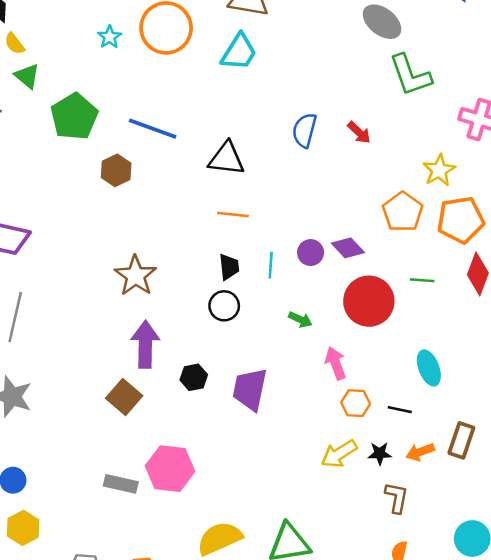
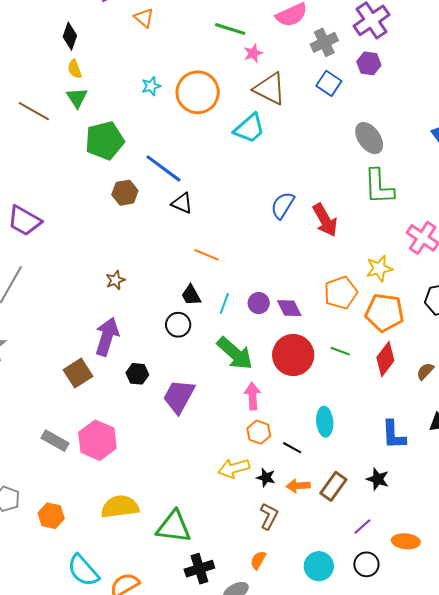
red arrow: (359, 133) -> (325, 220), size x1.6
black triangle: (226, 159) -> (182, 203), moved, size x0.7
black trapezoid: (229, 267) -> (191, 295), turned 140
brown star: (135, 276) -> (115, 280), size x0.6
green arrow: (300, 320) -> (235, 353), size x2.0

